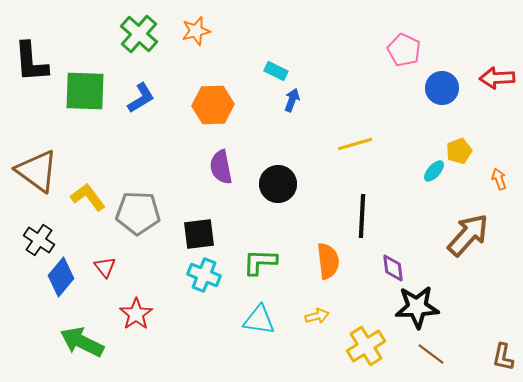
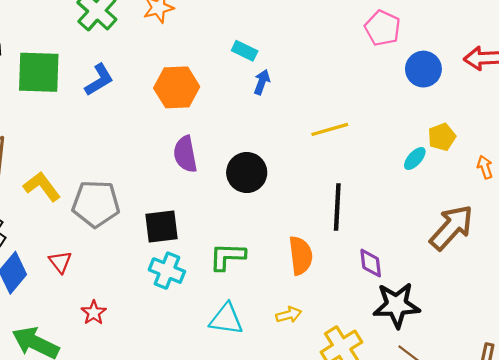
red star: (136, 314) -> (94, 313), size x0.7

